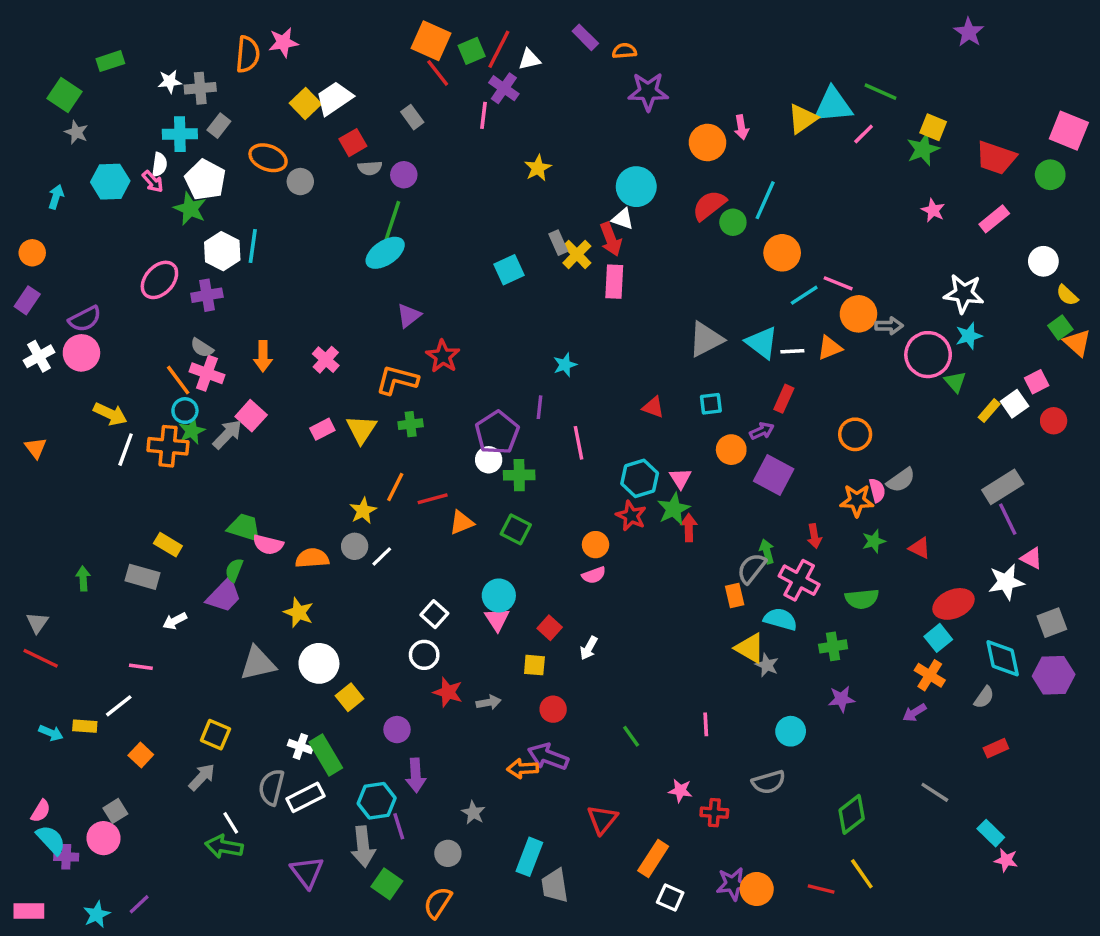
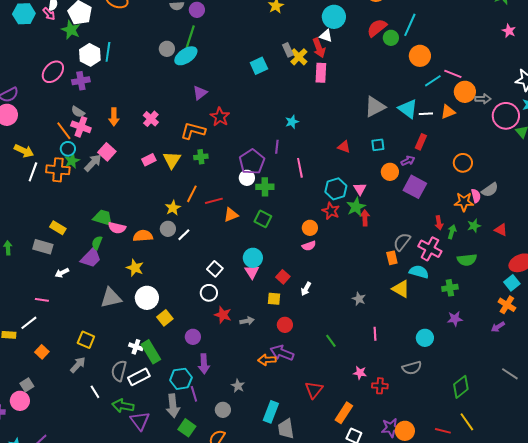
gray circle: (300, 182) -> (167, 49), moved
green arrow: (767, 551) -> (452, 232), moved, turned 32
gray star: (767, 665) -> (359, 299), moved
green arrow: (224, 847) -> (123, 406), moved

